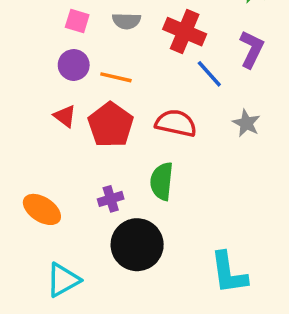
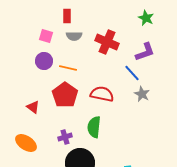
purple L-shape: (252, 49) -> (145, 52), turned 45
blue line: (209, 74) -> (132, 73), moved
red triangle: (65, 116) -> (33, 107), moved

